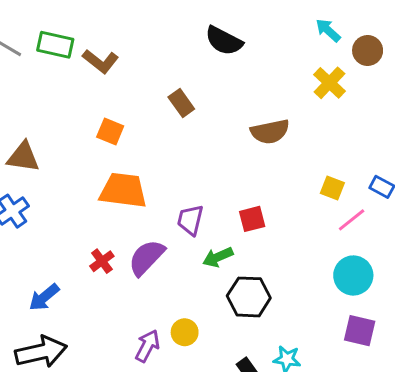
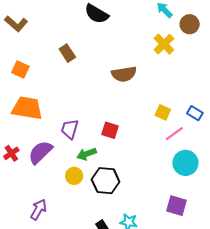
red square: (252, 219) -> (110, 130), turned 30
cyan circle: (353, 275) -> (185, 163), moved
yellow circle: (185, 332) -> (74, 176), moved

